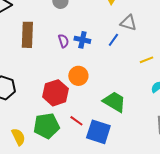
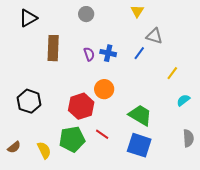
yellow line: (146, 60) -> (172, 73), turned -32
blue square: (98, 132) -> (139, 145), moved

